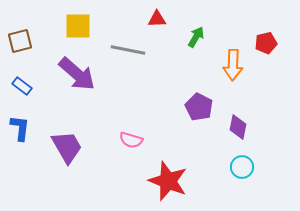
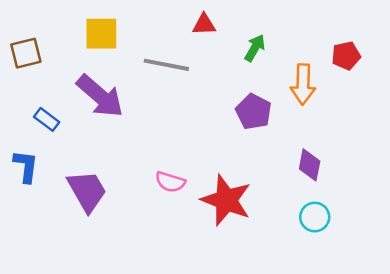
blue rectangle: (22, 86) -> (47, 119), moved
purple pentagon: (199, 107) -> (254, 112), moved
red star: (168, 181) -> (226, 200), moved

